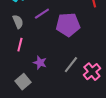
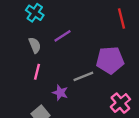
purple pentagon: (68, 25) -> (110, 60), moved
gray line: (71, 65) -> (83, 76), moved, turned 30

